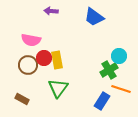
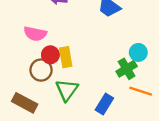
brown circle: (28, 65) -> (41, 70), moved
brown rectangle: (22, 99) -> (25, 103), size x1.5
blue rectangle: (102, 101) -> (104, 104), moved

